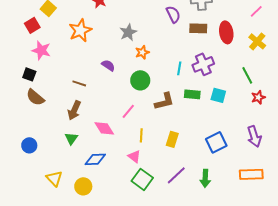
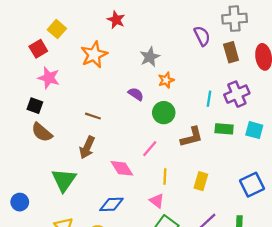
brown rectangle: (198, 28) -> (231, 52), turned 72
purple semicircle: (108, 65) -> (136, 94), moved
green triangle: (71, 138) -> (64, 180), moved, size x1.6
blue circle: (29, 145) -> (20, 202), moved

